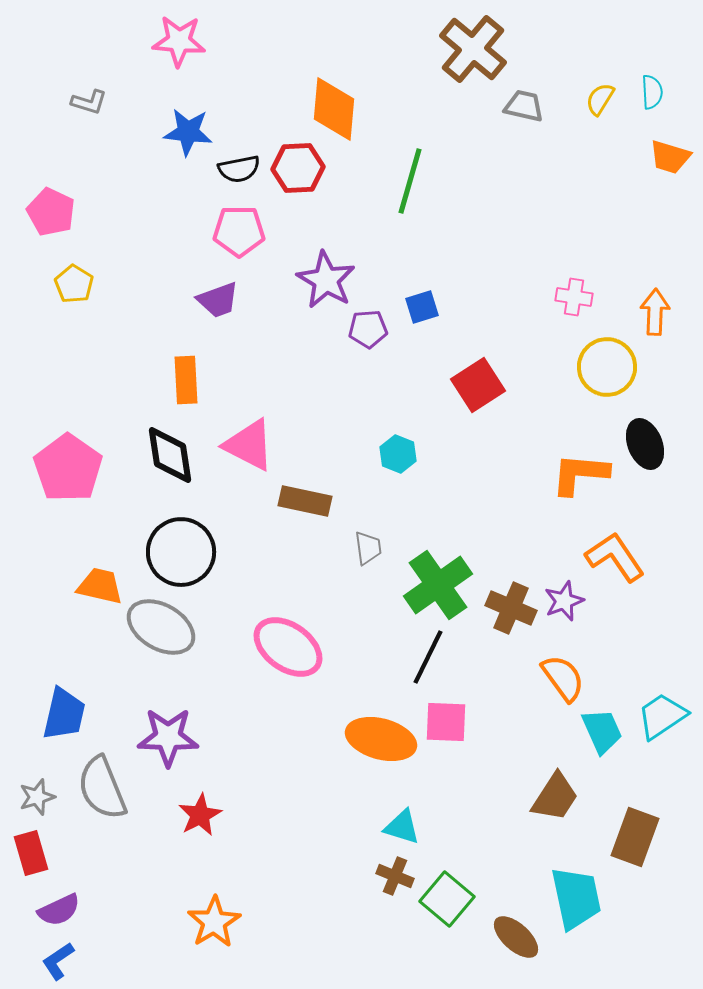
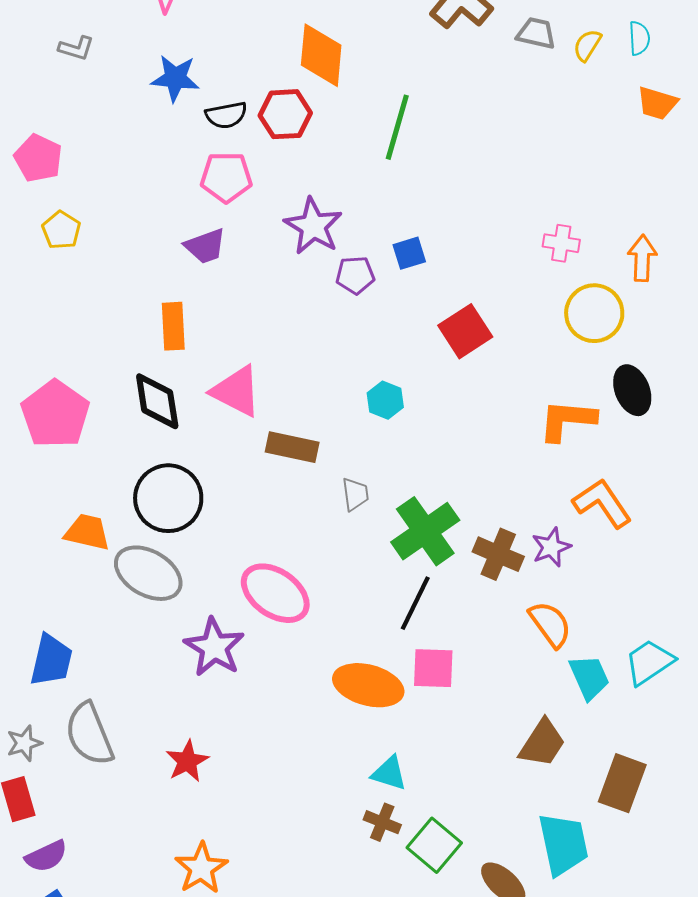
gray trapezoid: (524, 106) -> (536, 33), moved
purple star: (168, 737) -> (214, 647), moved, turned 30

